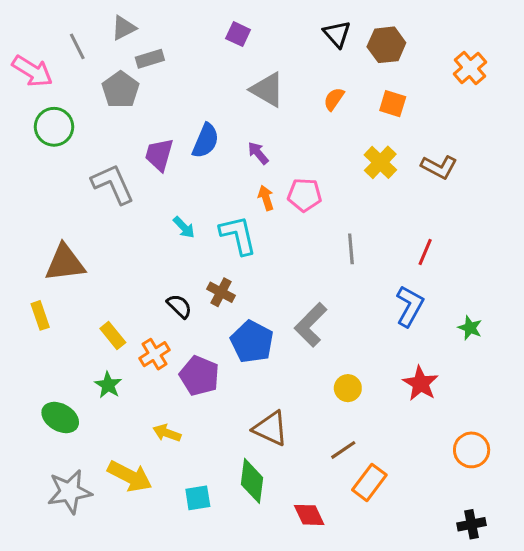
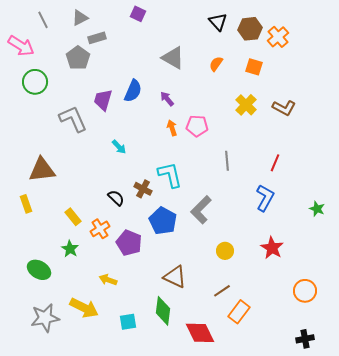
purple square: (238, 34) -> (138, 14), moved
gray line: (77, 46) -> (43, 20), moved
orange cross: (470, 68) -> (278, 37), moved
cyan L-shape: (238, 235) -> (170, 175), moved
green star: (470, 328) -> (317, 209), moved
red diamond: (309, 515) -> (200, 333), size x1.4

